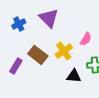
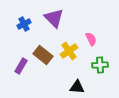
pink semicircle: (86, 39) -> (91, 39), turned -56
black triangle: (74, 76) -> (77, 87), moved

